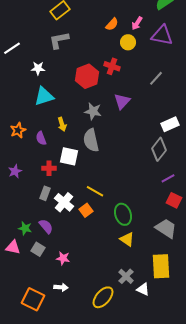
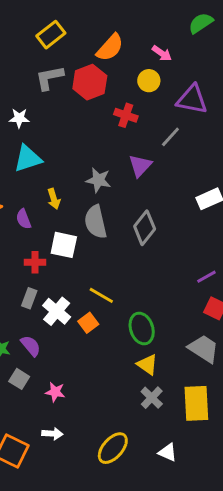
pink arrow: (137, 23) -> (162, 53), turned -88
orange semicircle: (112, 24) -> (110, 48), moved, size x1.5
purple triangle: (162, 35) -> (192, 99), moved
red hexagon: (87, 76) -> (90, 82), moved
gray line: (156, 78) -> (170, 137), moved
gray diamond: (159, 149) -> (145, 228), moved
gray cross: (126, 276) -> (152, 398), moved
white triangle: (143, 289) -> (168, 452), moved

